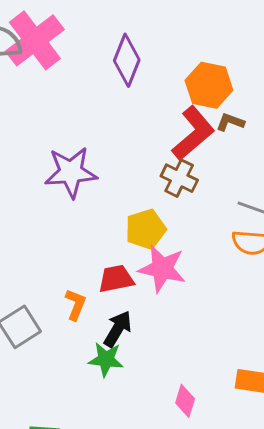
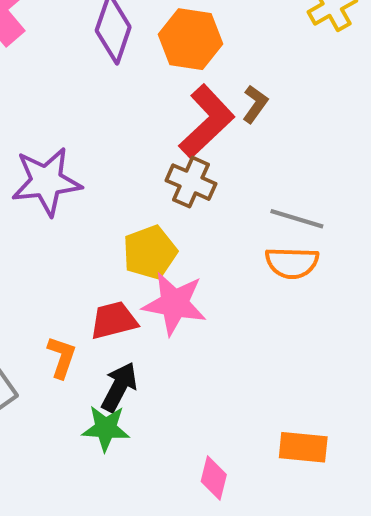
orange hexagon: (209, 85) -> (190, 39), moved
brown L-shape: (230, 122) -> (255, 104), turned 108

